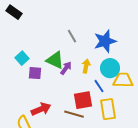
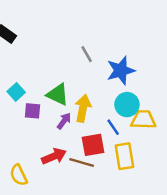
gray line: (72, 36) -> (87, 54), moved
yellow arrow: (86, 66) -> (83, 108), moved, size x1.5
purple arrow: (66, 68) -> (64, 121), moved
red arrow: (41, 109) -> (54, 156), moved

